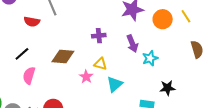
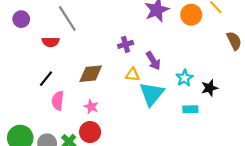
purple arrow: (132, 44) -> (153, 61), moved
cyan star: (150, 58) -> (184, 78), moved
pink star: (86, 77) -> (91, 107), moved
cyan triangle: (115, 84) -> (152, 94), size x1.4

